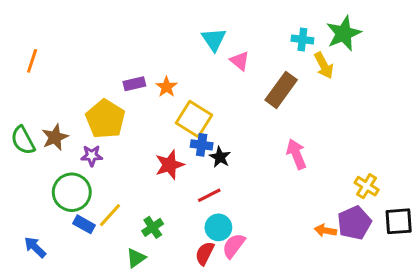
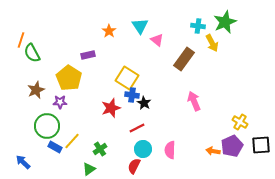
orange star: (166, 87) -> (109, 31), moved
green semicircle: (23, 140) -> (32, 53), moved
pink semicircle: (234, 246) -> (170, 150), moved, turned -36

